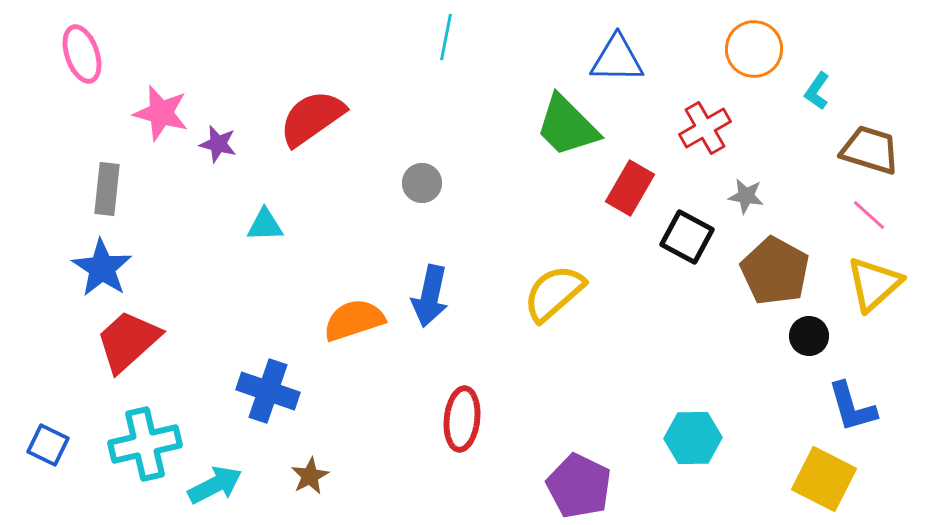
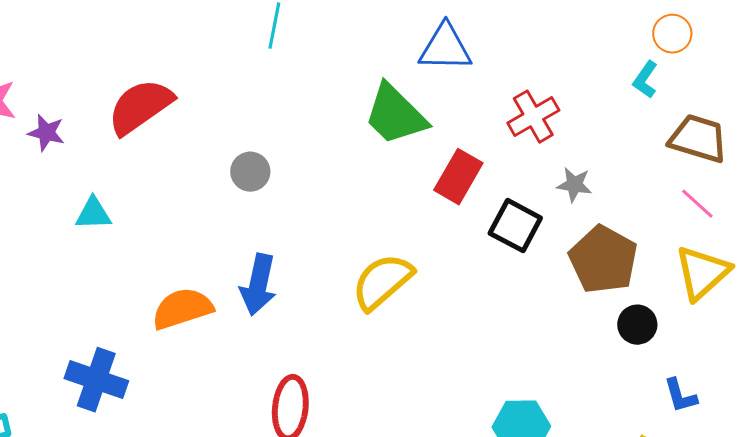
orange circle: (754, 49) -> (672, 34), moved, size x0.7
blue L-shape: (852, 407) -> (680, 396), size x0.7

